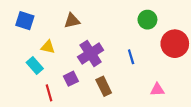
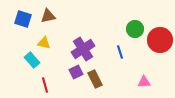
green circle: (147, 20) -> (135, 29), moved
brown triangle: (72, 21) -> (48, 16), moved
purple square: (71, 79) -> (76, 72), moved

